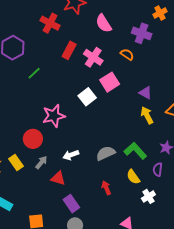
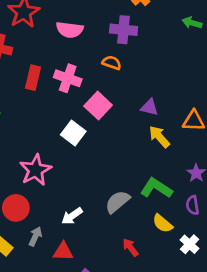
pink semicircle: (104, 23) -> (70, 30), turned -36

